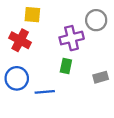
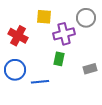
yellow square: (32, 15) -> (44, 17), moved

